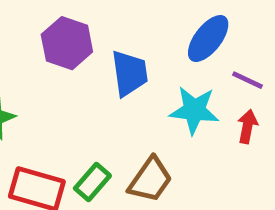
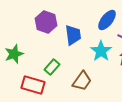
cyan star: (194, 110) -> (101, 51), turned 30
green rectangle: (92, 182) -> (52, 67), moved

